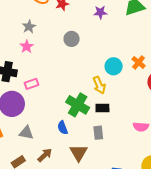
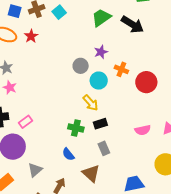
purple star: (100, 12) -> (101, 52), moved
gray circle: (72, 39) -> (81, 66), moved
green cross: (78, 105) -> (76, 128), size x0.7
gray triangle: (26, 133) -> (35, 170), turned -35

